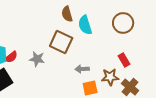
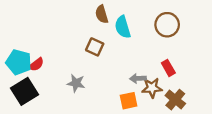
brown square: (61, 42) -> (95, 47), size x0.7
gray star: (37, 59) -> (76, 83), moved
gray arrow: (82, 69) -> (138, 78), moved

